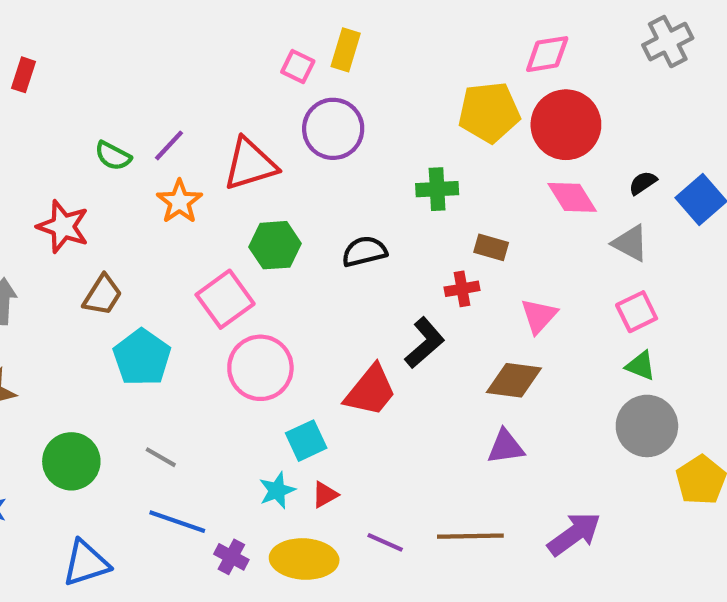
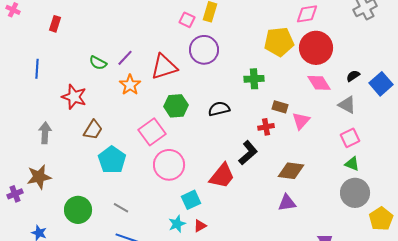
pink triangle: (539, 316) -> (301, 121), moved

